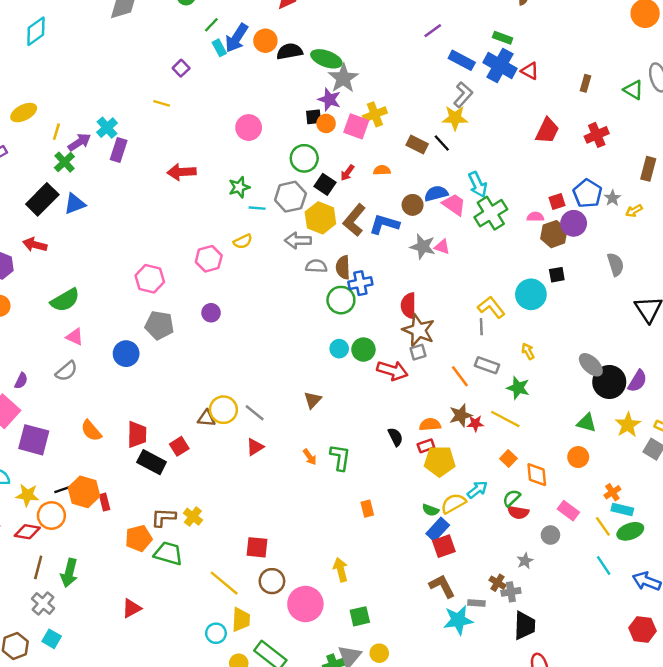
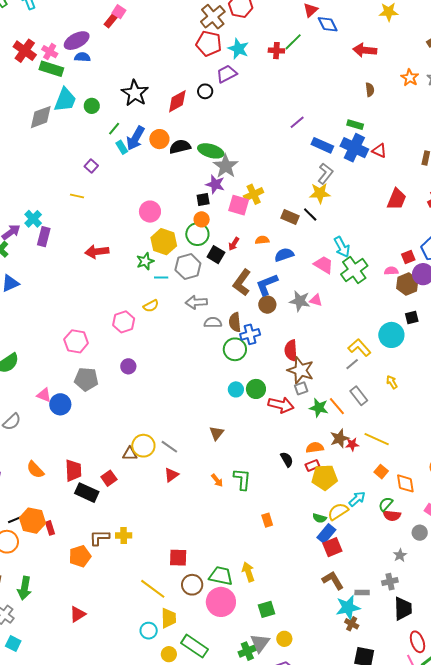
orange circle: (326, 123) -> (202, 219), moved
blue semicircle: (436, 193) -> (284, 255), moved
brown circle: (413, 205) -> (267, 305), moved
yellow hexagon: (320, 218) -> (164, 242), moved
blue L-shape: (384, 224) -> (267, 284), turned -35
gray line: (481, 327) -> (352, 364), turned 56
pink triangle: (75, 337) -> (44, 395), moved
gray rectangle: (487, 365) -> (359, 396), turned 36
green star: (518, 388) -> (319, 408), moved
yellow cross: (193, 517) -> (124, 535), turned -35
green trapezoid: (168, 553) -> (221, 576), moved
brown cross: (498, 583) -> (352, 624), moved

